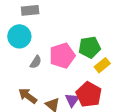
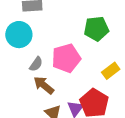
green pentagon: (90, 47) -> (96, 29), moved
brown arrow: (28, 96) -> (44, 85), moved

